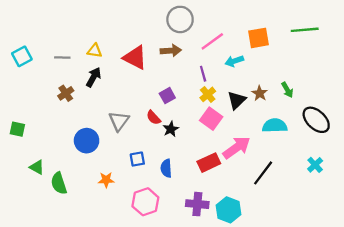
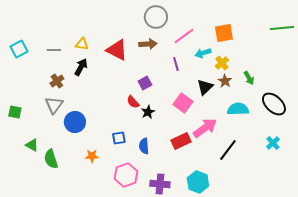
green line: (305, 30) -> (282, 28), moved
yellow cross: (208, 94) -> (222, 63), moved
gray triangle: (119, 121) -> (54, 105), moved
purple cross: (197, 204) -> (160, 184), moved

